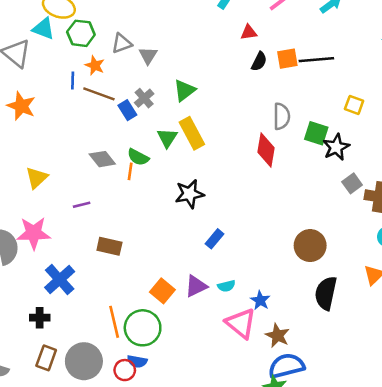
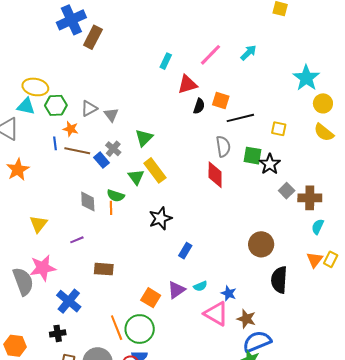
red triangle: (249, 32) -> (187, 84), size x1.5
orange square: (287, 59) -> (221, 100), turned 36
black line: (316, 60) -> (240, 118), moved
orange star: (21, 106) -> (18, 170), turned 30
gray diamond: (102, 159) -> (88, 201), turned 45

